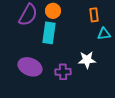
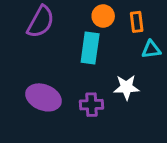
orange circle: (53, 11) -> (103, 16), moved
cyan rectangle: (49, 33) -> (90, 48), moved

